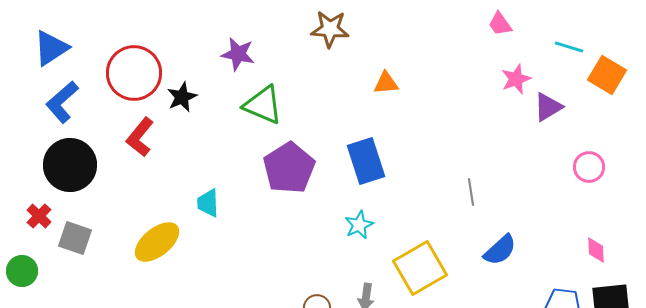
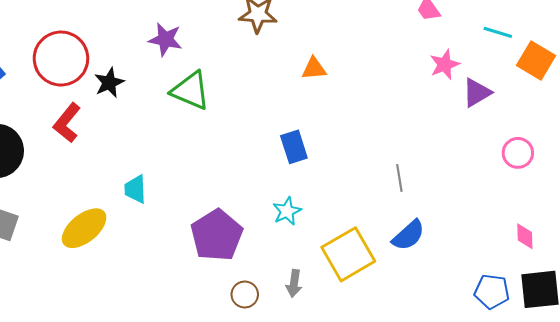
blue rectangle: (366, 161) -> (294, 147), size x0.7
purple pentagon: (289, 168) -> (217, 235), moved
blue semicircle: (500, 250) -> (408, 235), moved

